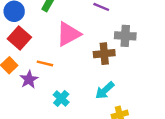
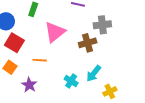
purple star: (29, 79) -> (29, 85), moved
cyan cross: (61, 99) -> (71, 81), moved

